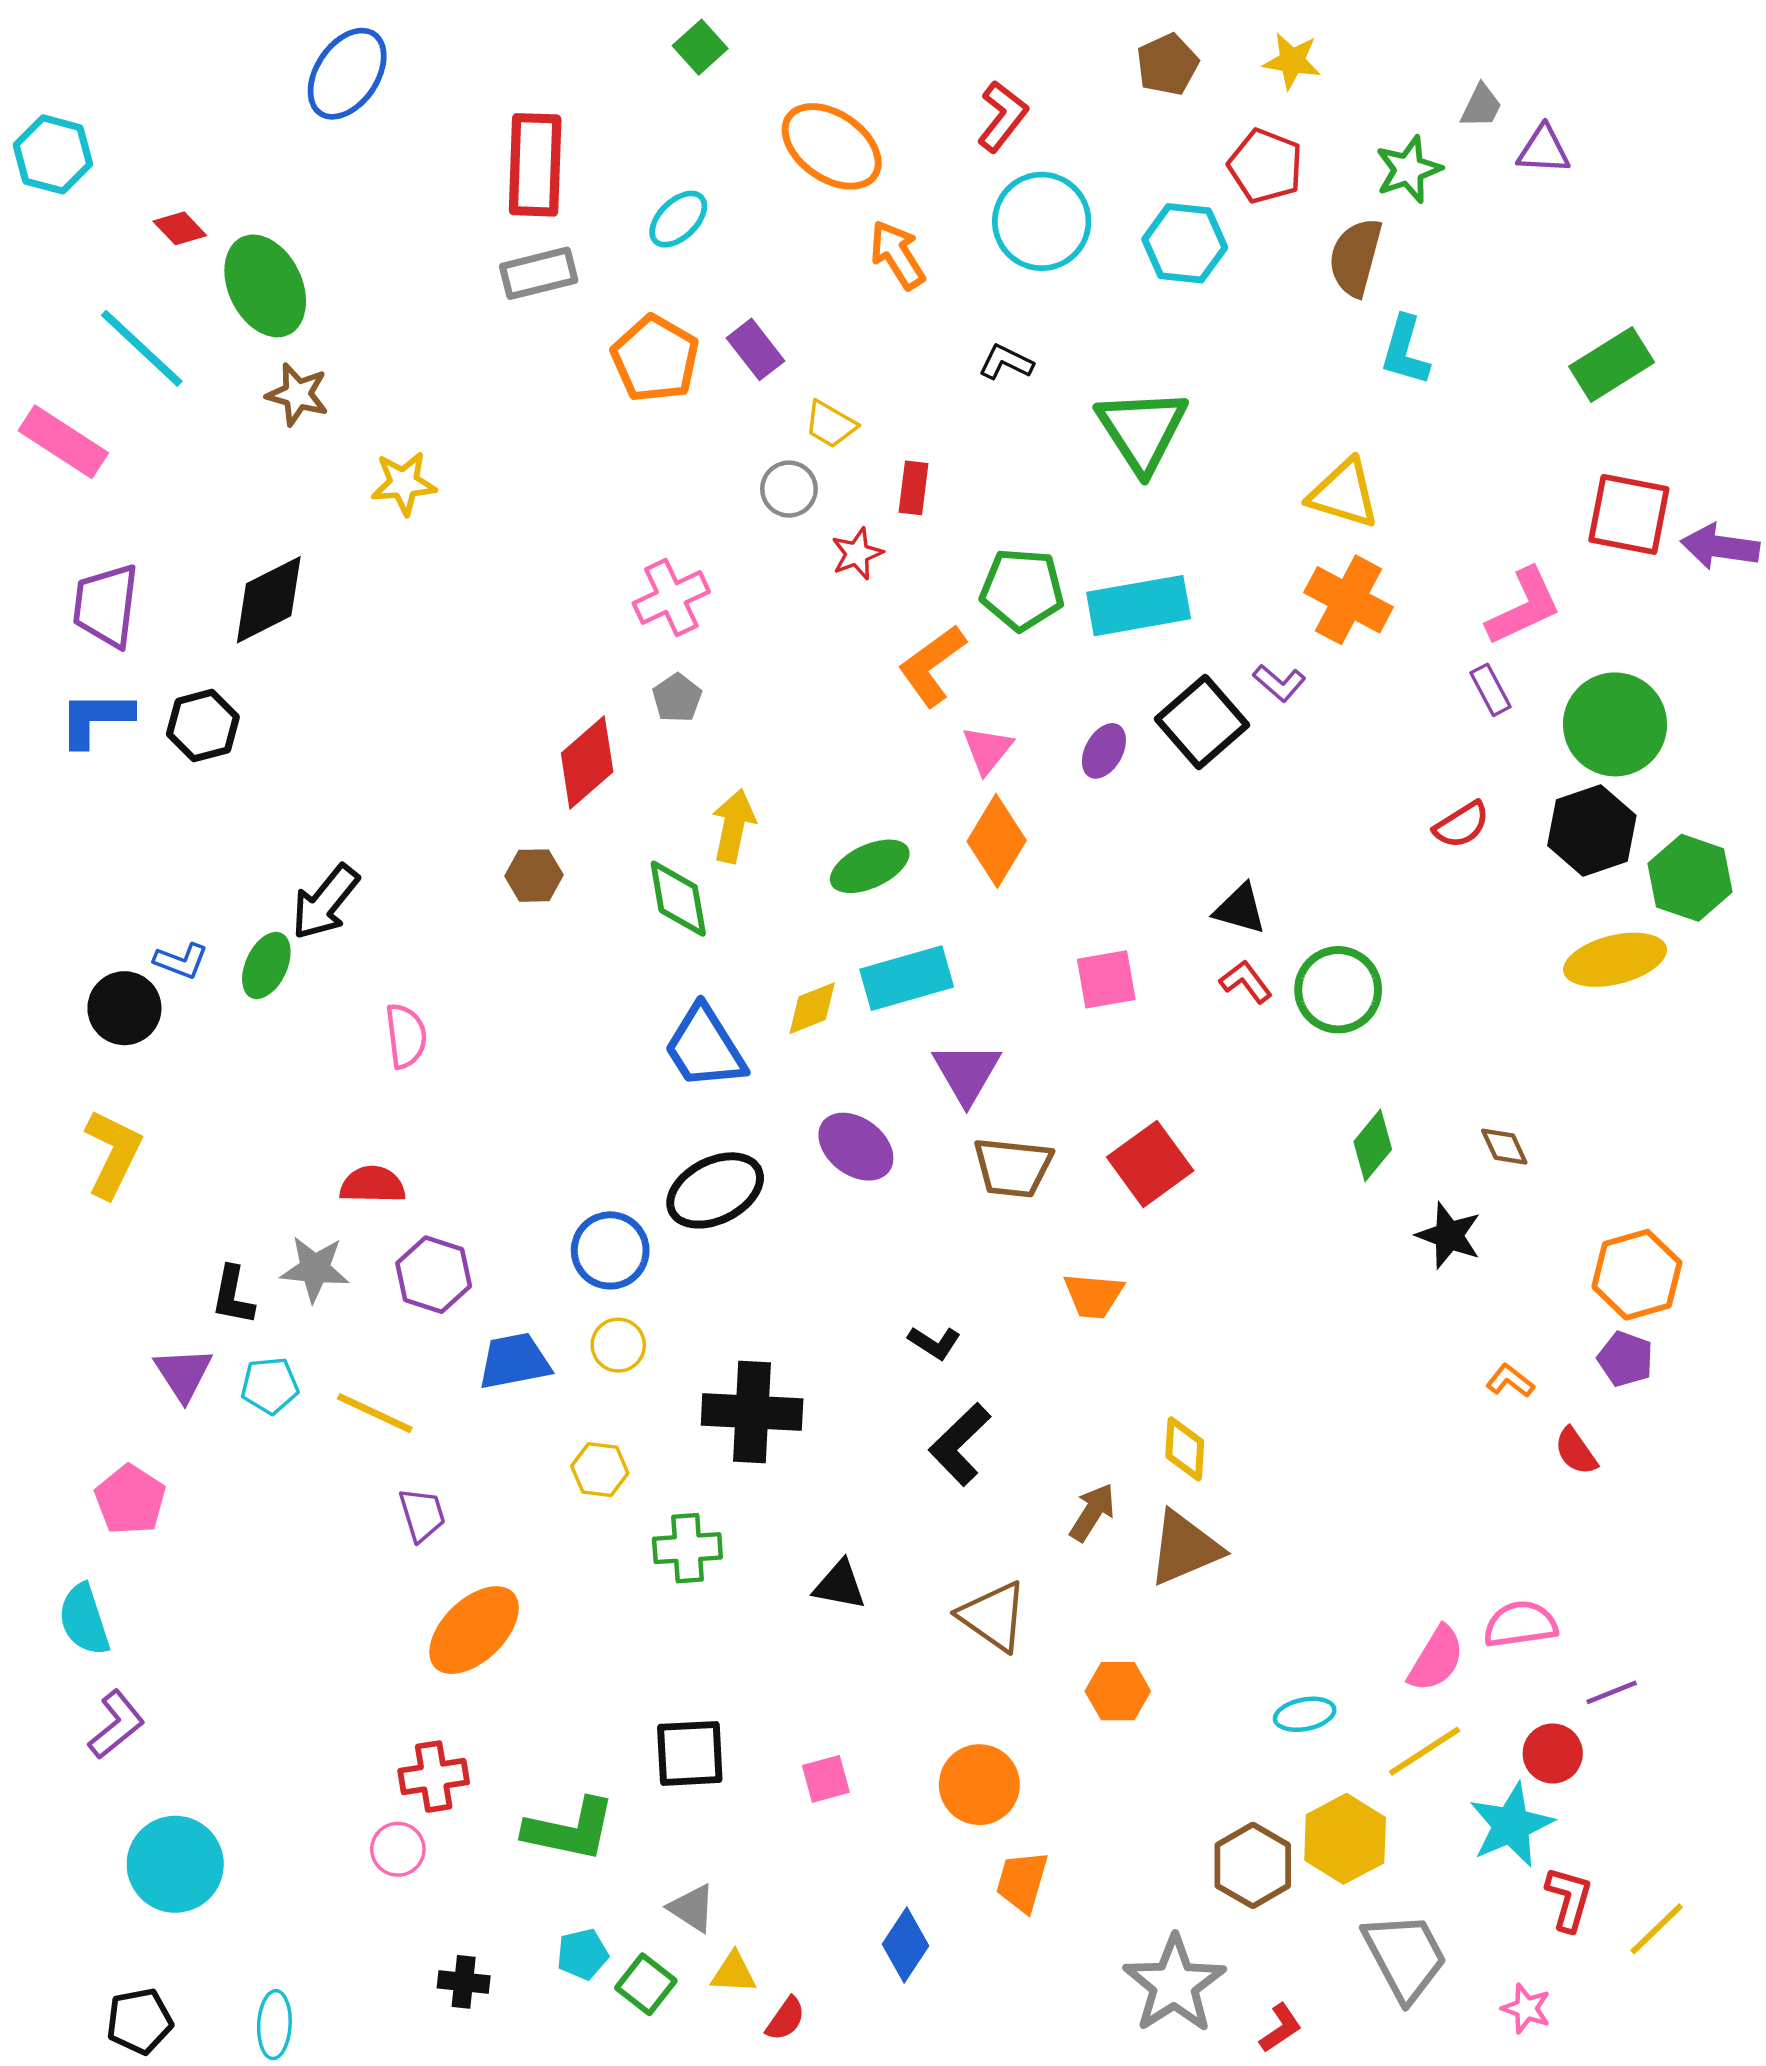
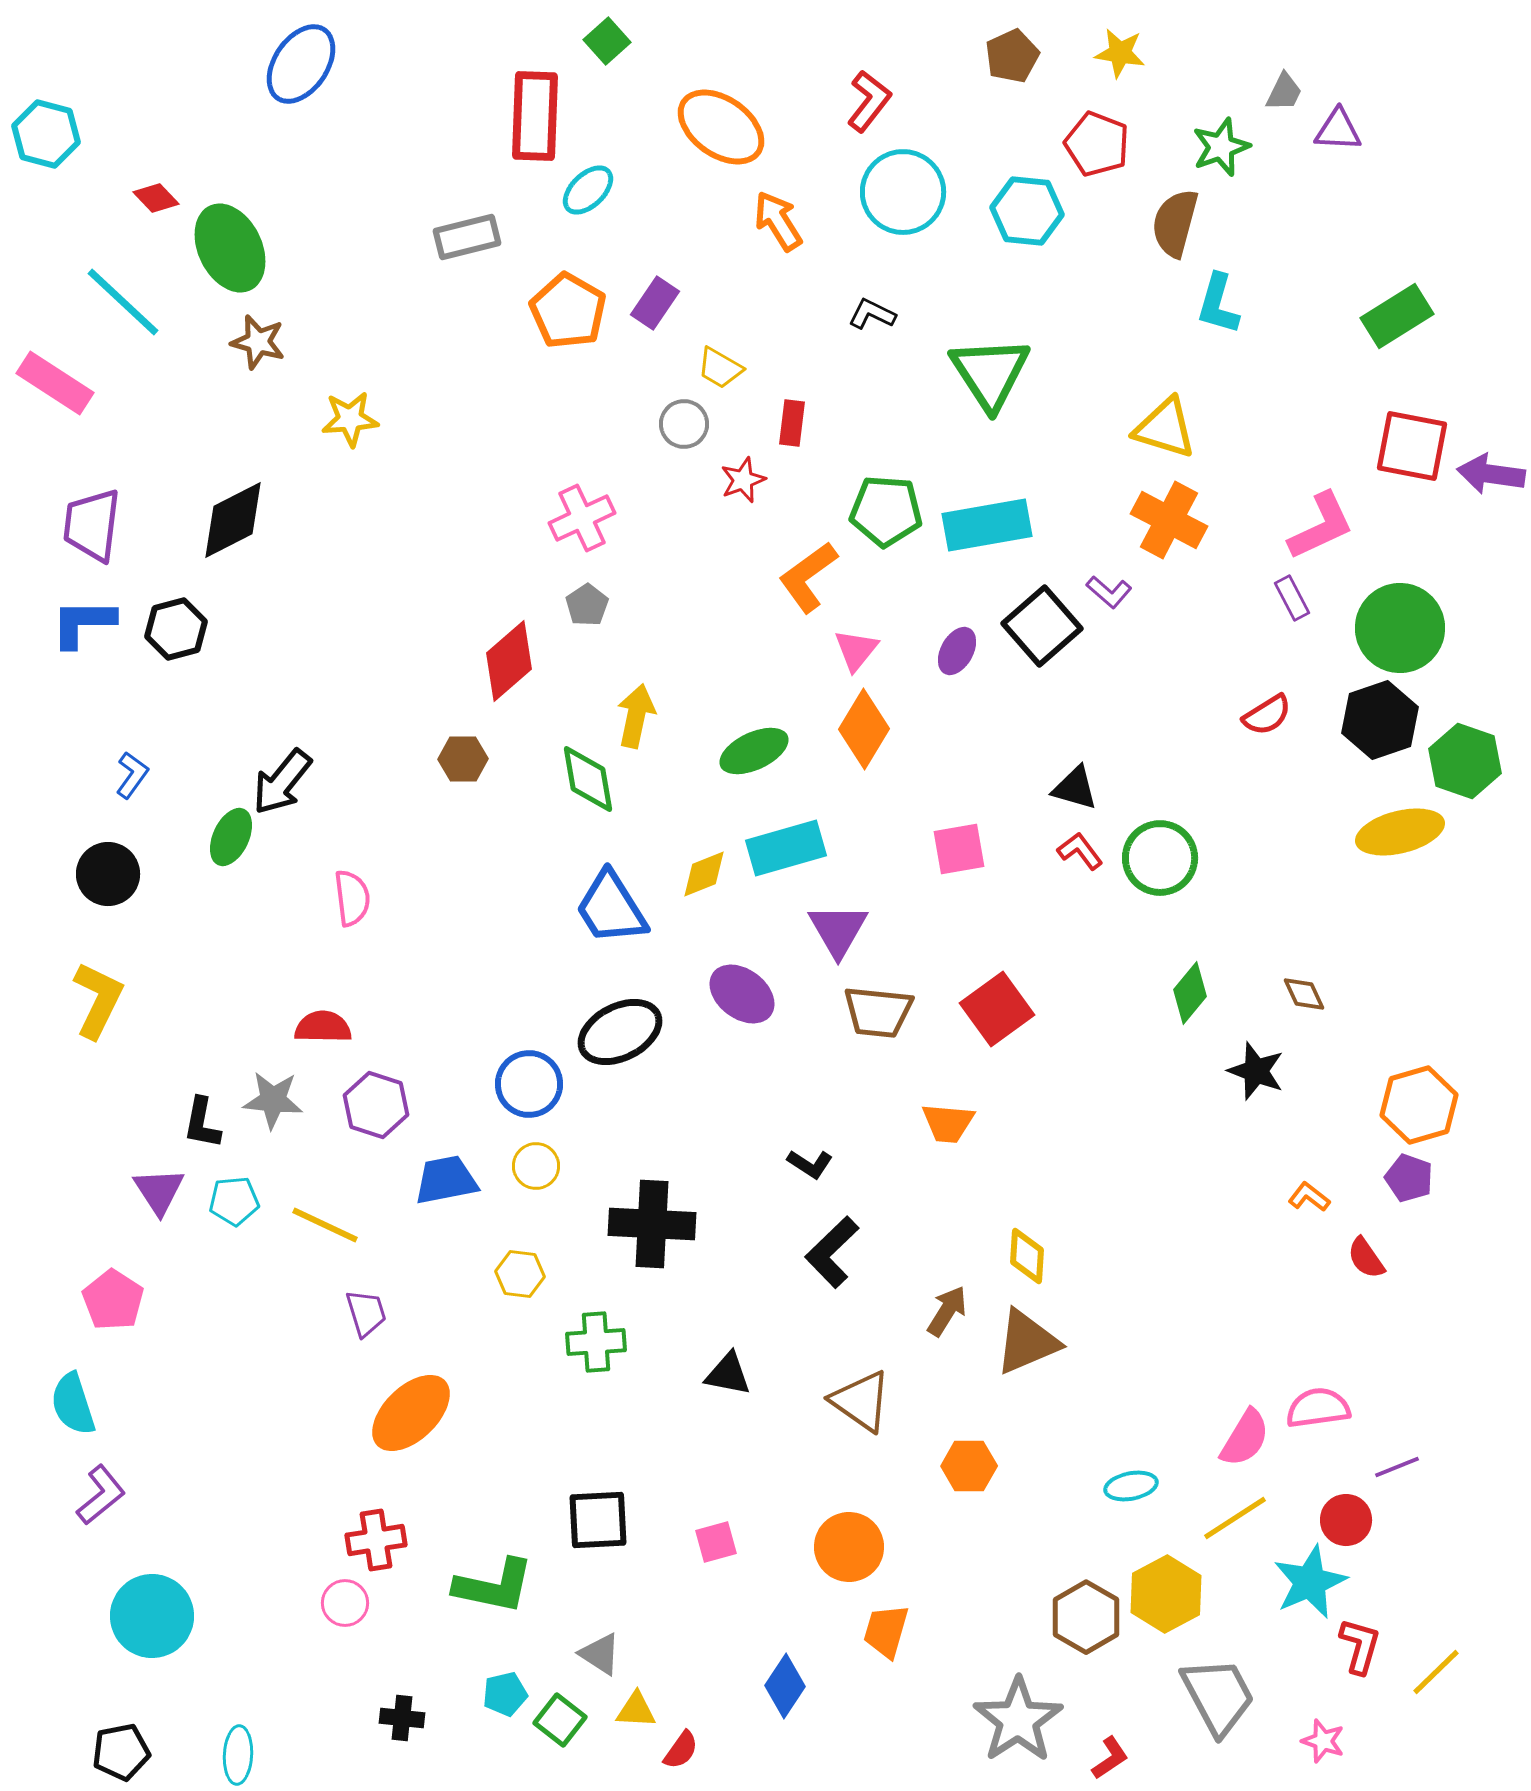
red rectangle: (535, 165) -> (535, 116), moved
purple rectangle: (756, 349) -> (655, 303), turned 72
blue L-shape: (181, 961) -> (132, 775), moved, turned -75

